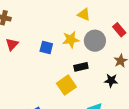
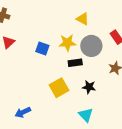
black rectangle: (81, 67) -> (75, 63), moved
black star: (111, 81) -> (89, 87), moved

